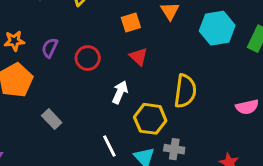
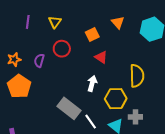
red circle: (88, 58) -> (62, 49), moved
gray rectangle: (52, 119) -> (69, 108), moved, size x1.6

